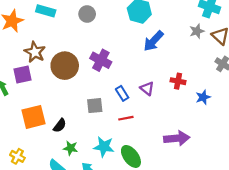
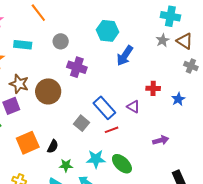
purple cross: (101, 60) -> (77, 67), moved
purple triangle: (147, 88) -> (133, 107), moved
blue rectangle: (122, 93) -> (104, 108), size x1.6
gray square: (95, 106) -> (81, 123), turned -35
purple arrow: (177, 138) -> (161, 140), size x0.7

